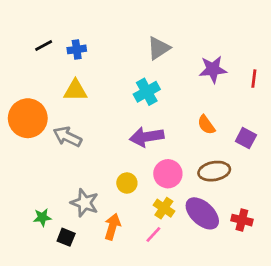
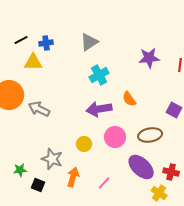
gray triangle: (159, 48) -> (89, 42), moved
yellow triangle: (75, 90) -> (33, 62), moved
orange semicircle: (206, 125) -> (129, 99), moved
yellow cross: (164, 208) -> (159, 193), moved

